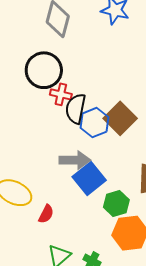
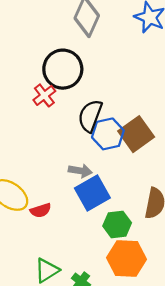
red cross: (61, 94) -> (44, 95), moved, turned 30
gray arrow: (75, 160) -> (80, 171), size x0.7
red semicircle: (46, 214) -> (41, 210), moved, turned 36

